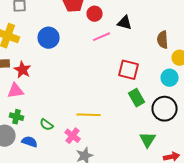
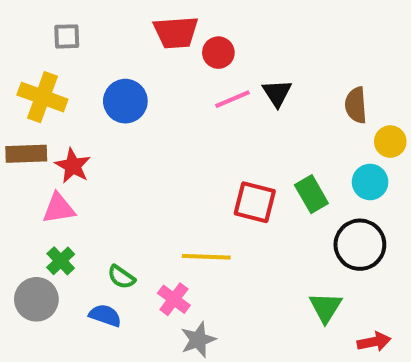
black triangle: (125, 23) -> (277, 93), moved, turned 42
red square: (129, 70) -> (255, 202), moved
green rectangle: (137, 98) -> (311, 194), moved
green cross: (17, 117) -> (61, 261), turned 32
blue semicircle: (30, 142) -> (105, 315), moved

